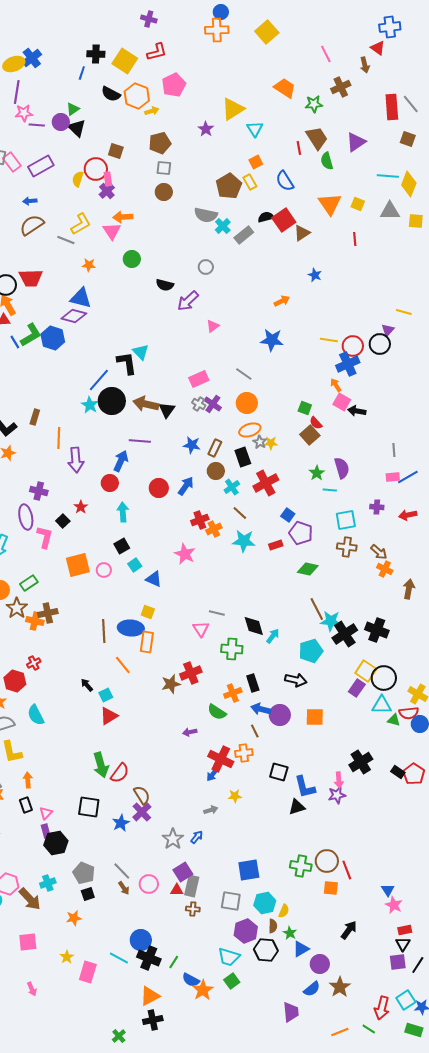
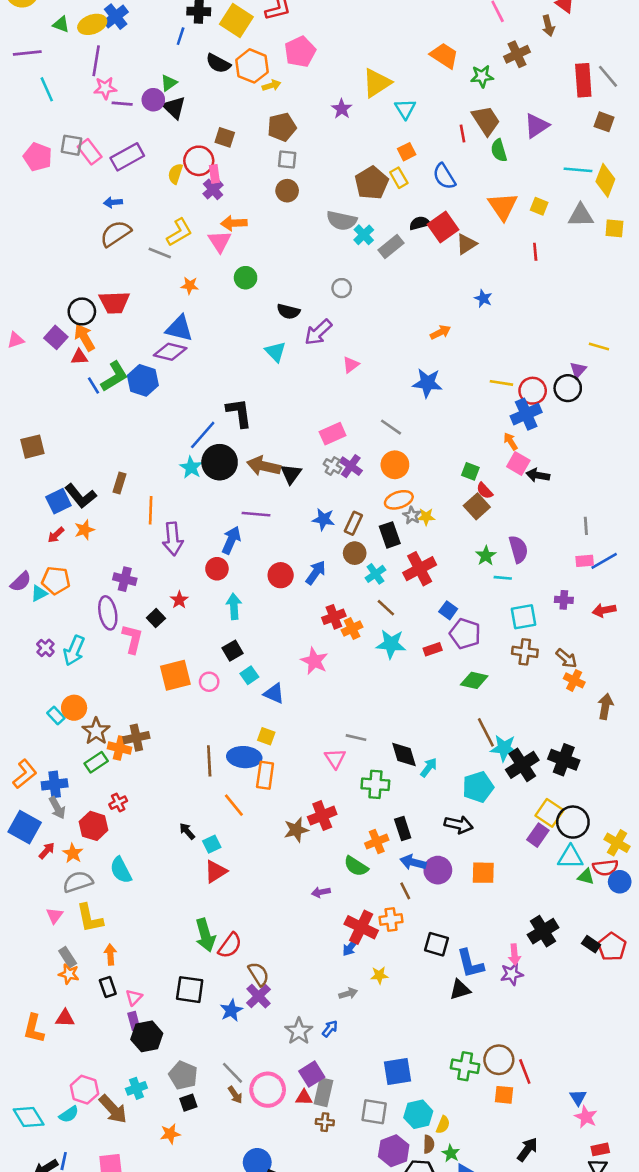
cyan triangle: (141, 352) -> (275, 352), moved
green rectangle: (29, 583) -> (96, 762), moved
pink circle: (149, 884) -> (268, 1090), size x1.4

